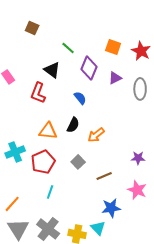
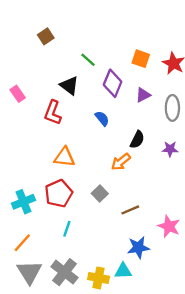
brown square: (32, 28) -> (46, 36), turned 32
black semicircle: (73, 125) -> (137, 140), moved
cyan cross: (15, 152) -> (23, 202), moved
purple star: (138, 158) -> (170, 149), moved
cyan triangle: (98, 228) -> (123, 271), turned -49

